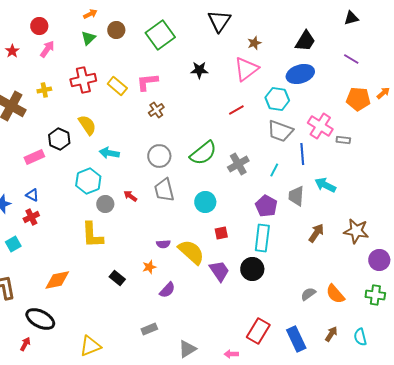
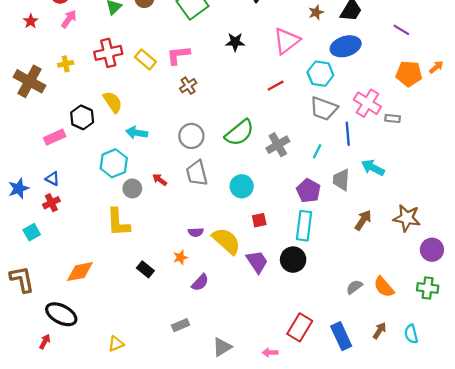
brown star: (254, 43) -> (316, 12), moved
yellow triangle: (90, 346) -> (116, 344), size x0.7

